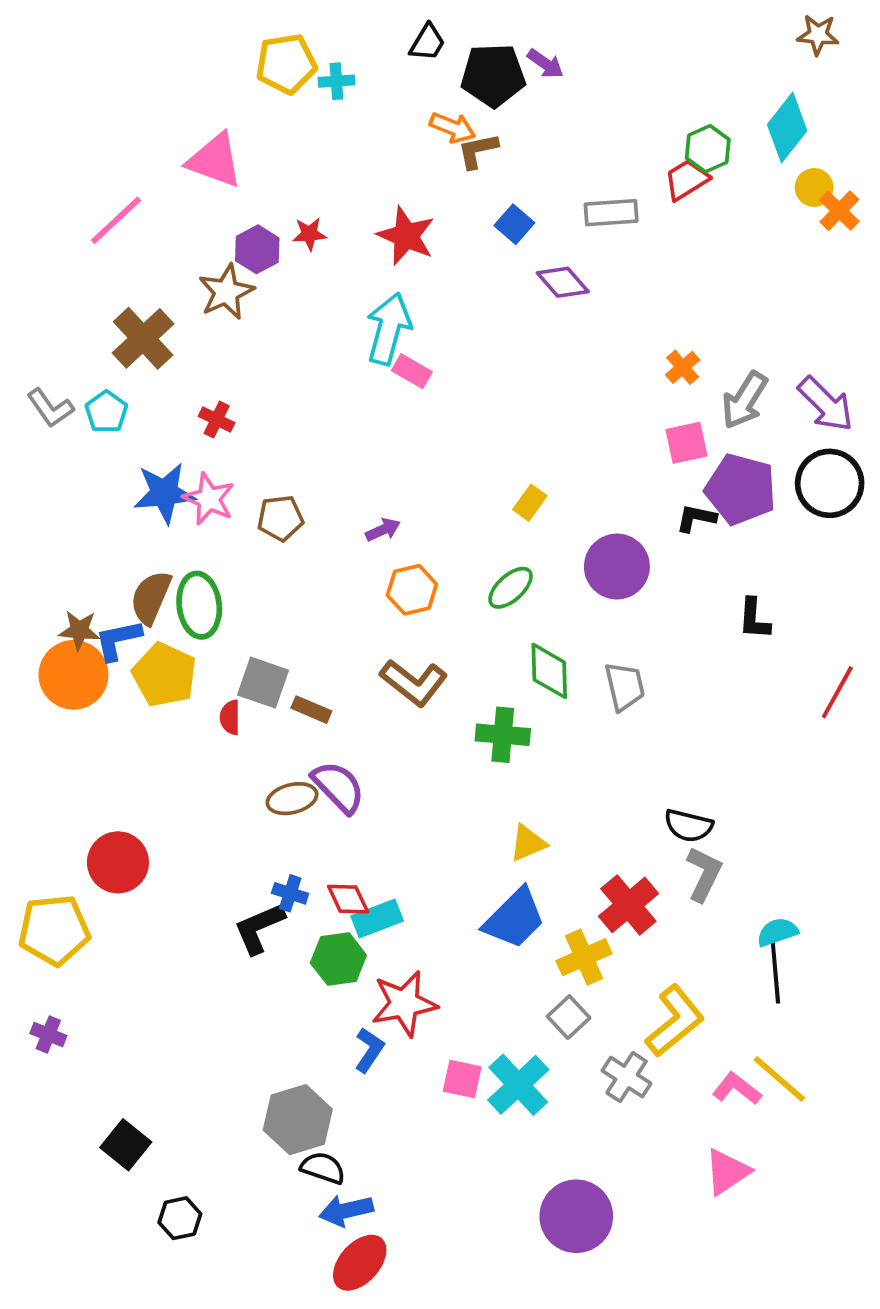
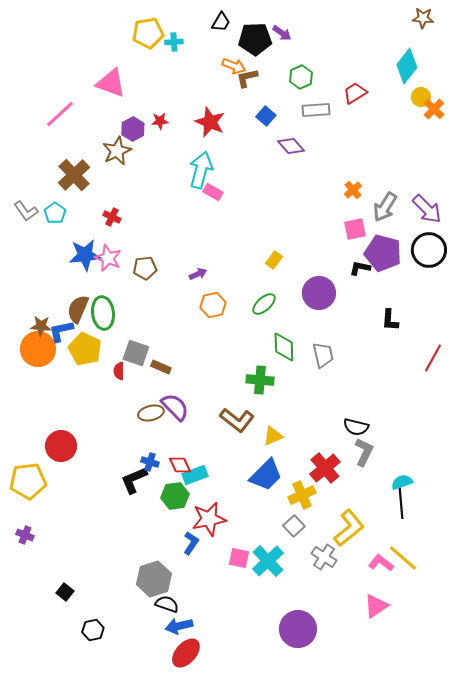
green hexagon: (708, 149) -> (301, 77), moved
brown L-shape: (414, 683) -> (237, 420), moved
black square: (126, 1145) -> (65, 592), size x0.7

